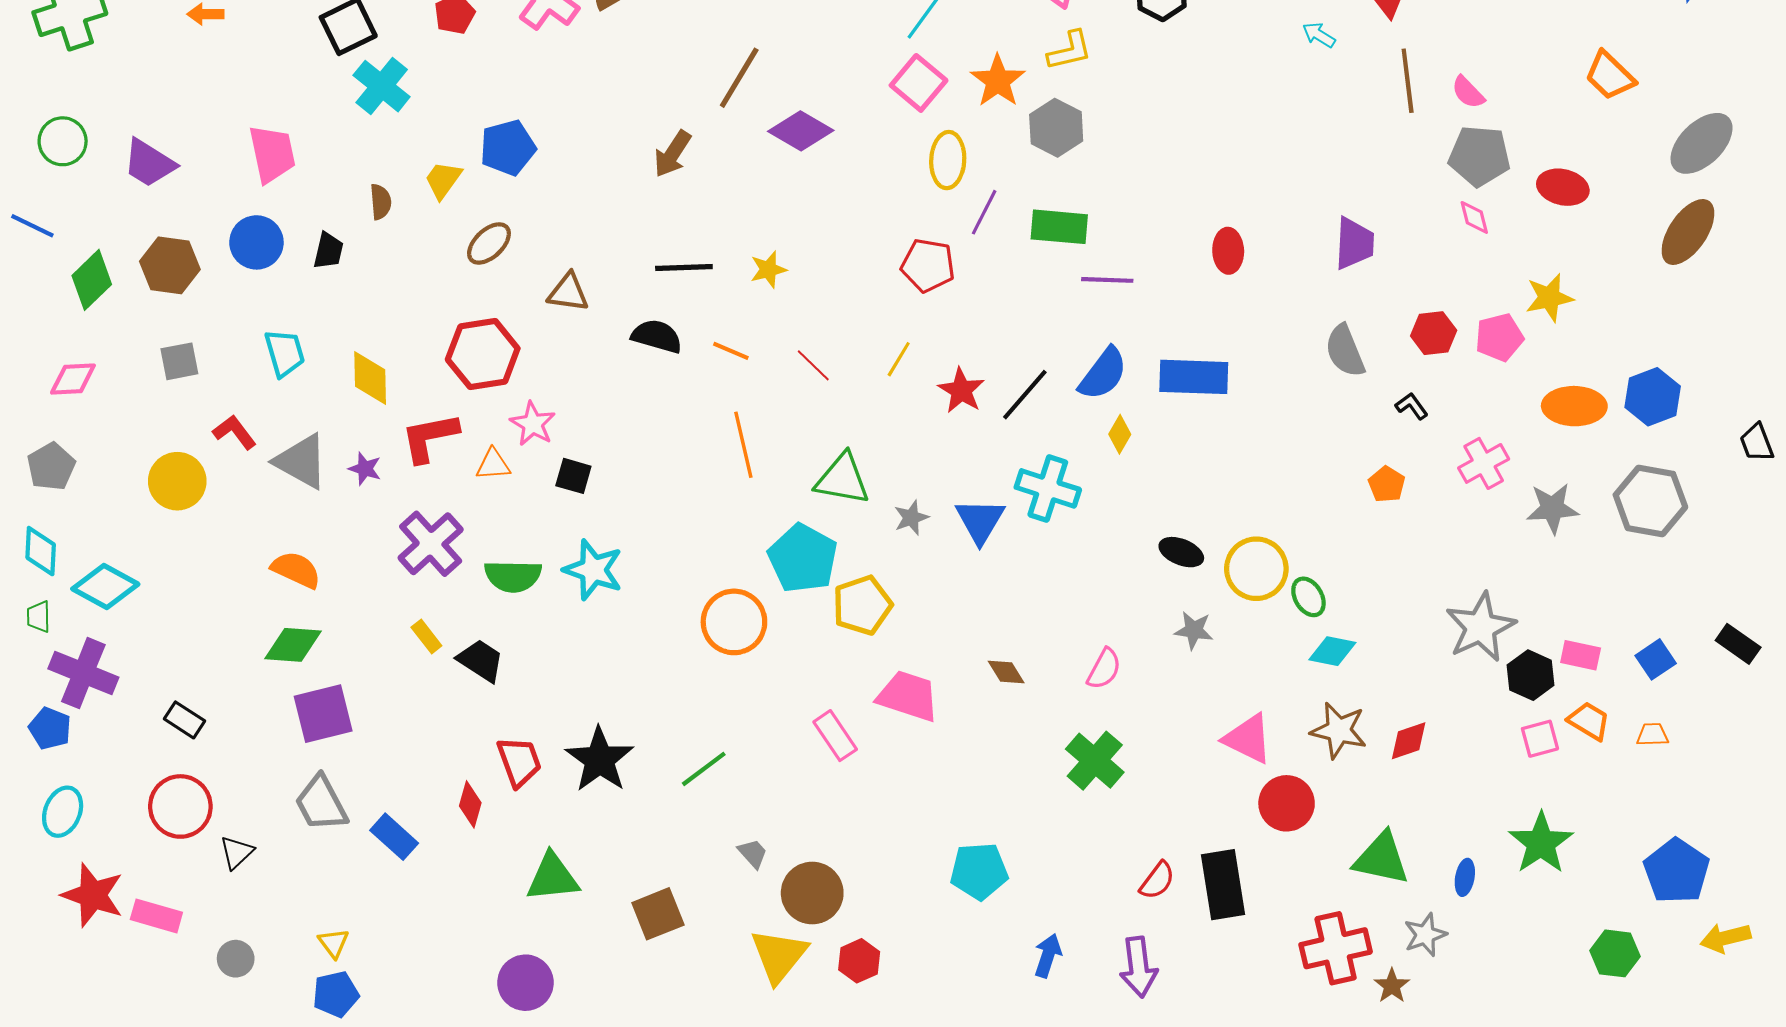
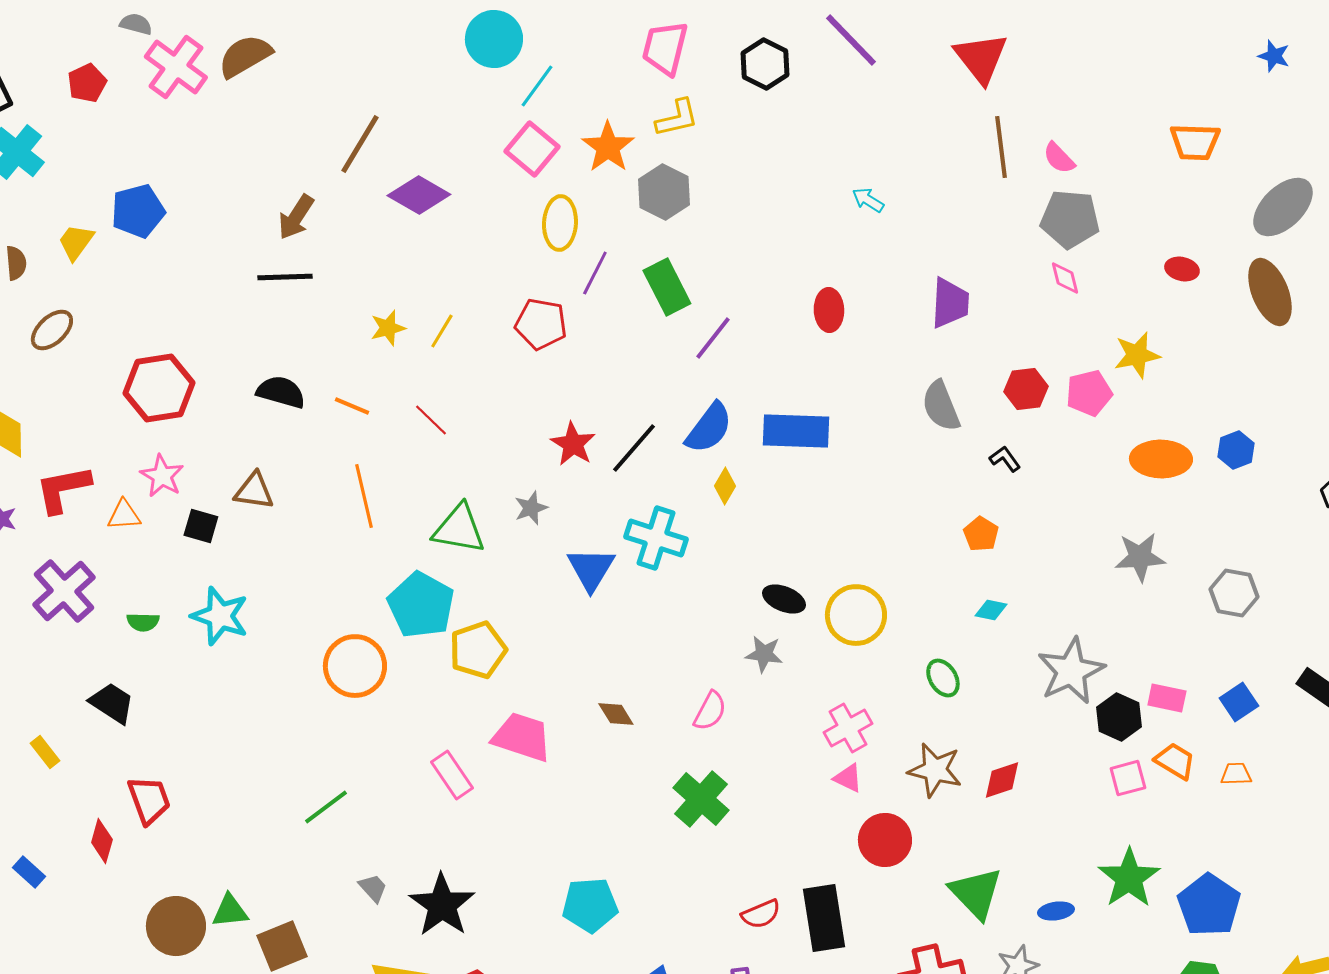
cyan arrow: (1319, 35) -> (868, 200), moved
orange trapezoid: (1610, 76) -> (1195, 142), turned -42
red ellipse: (1563, 187) -> (1182, 269), moved, size x0.7
green rectangle: (1059, 227) -> (667, 287), turned 58
brown ellipse: (1688, 232) -> (1270, 292), turned -56
brown ellipse: (489, 243) -> (52, 330), moved
black line: (684, 267) -> (285, 277), moved
purple line: (1107, 280) -> (713, 338), turned -54
brown triangle: (568, 292) -> (254, 491), moved
red hexagon: (483, 354) -> (159, 388), moved
yellow line: (899, 359) -> (442, 331), moved
blue hexagon: (1653, 397) -> (1236, 450), size x0.7
pink cross: (1484, 463) -> (848, 728), moved
gray hexagon: (1650, 501) -> (1234, 593), moved, size x0.7
gray star: (911, 518) -> (531, 508), moved
green semicircle: (513, 576) -> (143, 622), size x0.6
green ellipse: (1308, 597) -> (943, 678), moved
gray star: (1194, 630) -> (764, 654), moved
yellow rectangle: (426, 637) -> (45, 752), moved
cyan diamond: (1332, 651) -> (991, 610), moved, size x0.7
pink triangle: (1248, 739) -> (848, 778), size x0.6
black star: (599, 760) -> (442, 905), moved
blue rectangle: (394, 837) -> (29, 872), size x0.7
green triangle: (1381, 859) -> (976, 893), turned 34
blue pentagon: (1677, 871) -> (1209, 905), moved
green triangle: (553, 877) -> (230, 911), moved, size x0.7
blue ellipse: (1465, 877) -> (1056, 911), turned 72
red semicircle: (1157, 880) -> (761, 914), turned 30
brown circle: (812, 893) -> (176, 926), moved

